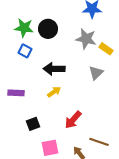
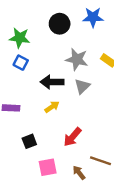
black circle: (48, 29) -> (60, 24), moved
gray star: (86, 39) -> (77, 59), moved
gray triangle: (96, 73) -> (82, 86), moved

